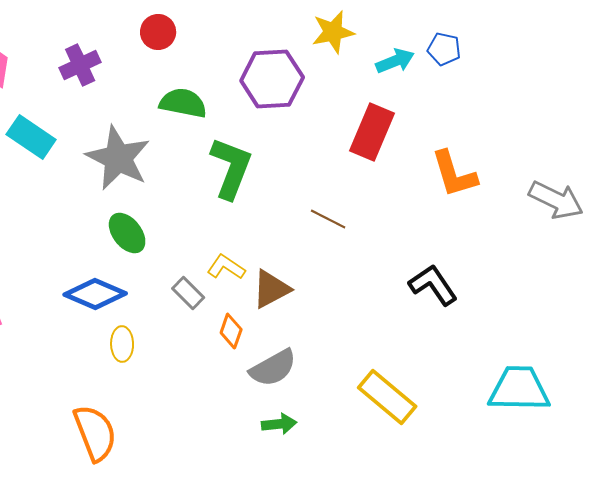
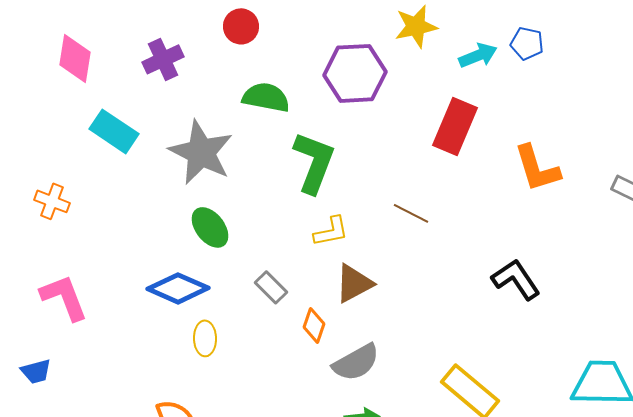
yellow L-shape: (226, 267) -> (331, 231), moved, turned 135

